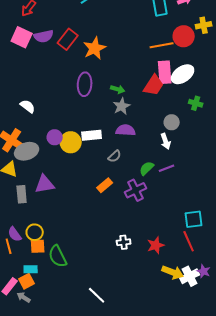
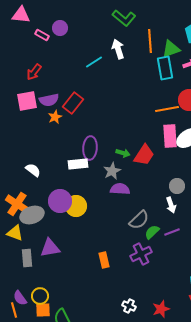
pink square: (22, 37) -> (27, 101), turned -35
orange star: (95, 48) -> (55, 117), moved, size x0.6
red trapezoid: (154, 85) -> (144, 155), moved
gray star: (122, 106) -> (112, 171), moved
purple semicircle: (126, 130) -> (120, 189), moved
white rectangle: (92, 135) -> (78, 164), moved
purple circle: (55, 137) -> (60, 201), size x1.5
gray semicircle: (115, 156) -> (139, 220), moved, size x1.5
orange rectangle: (105, 185) -> (104, 260), moved, turned -63
white cross: (124, 242) -> (129, 306), turned 32

